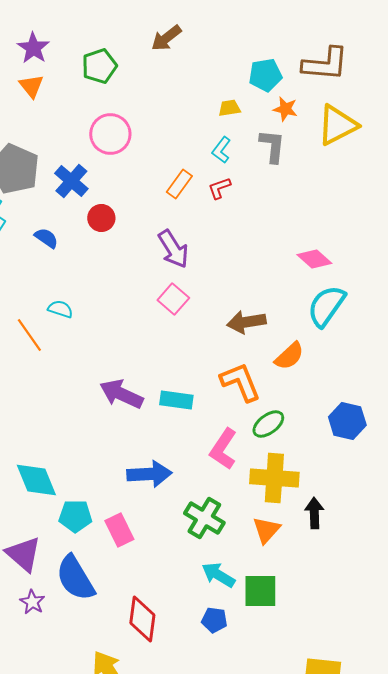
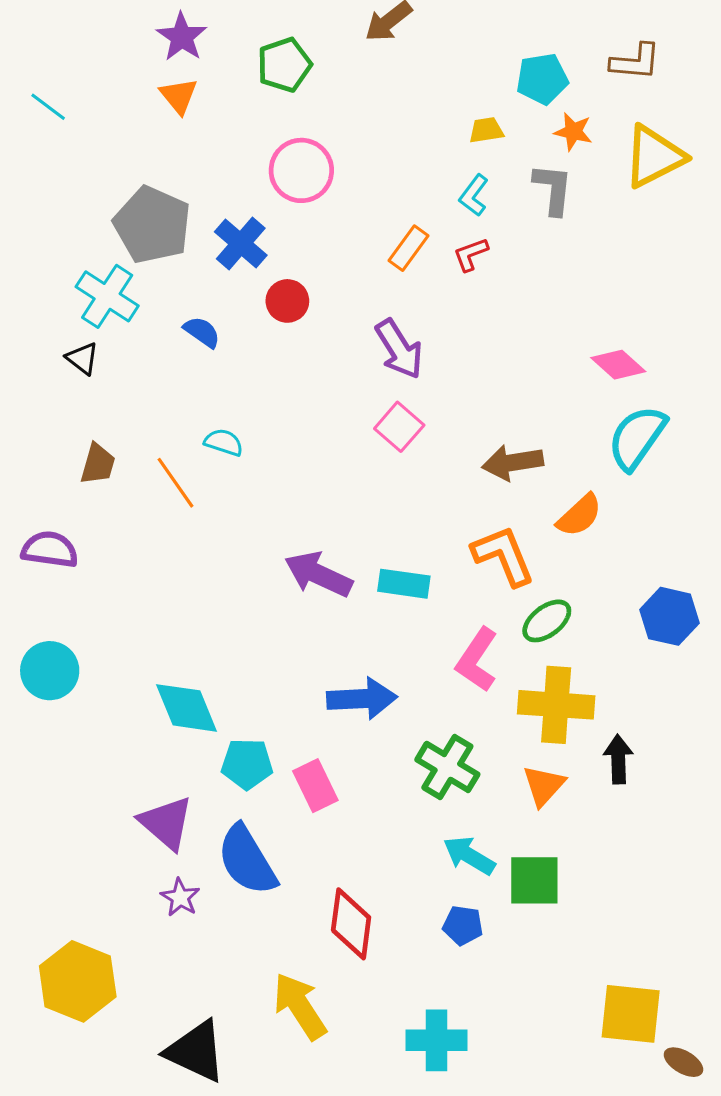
brown L-shape: (325, 64) -> (635, 62), size x0.7

